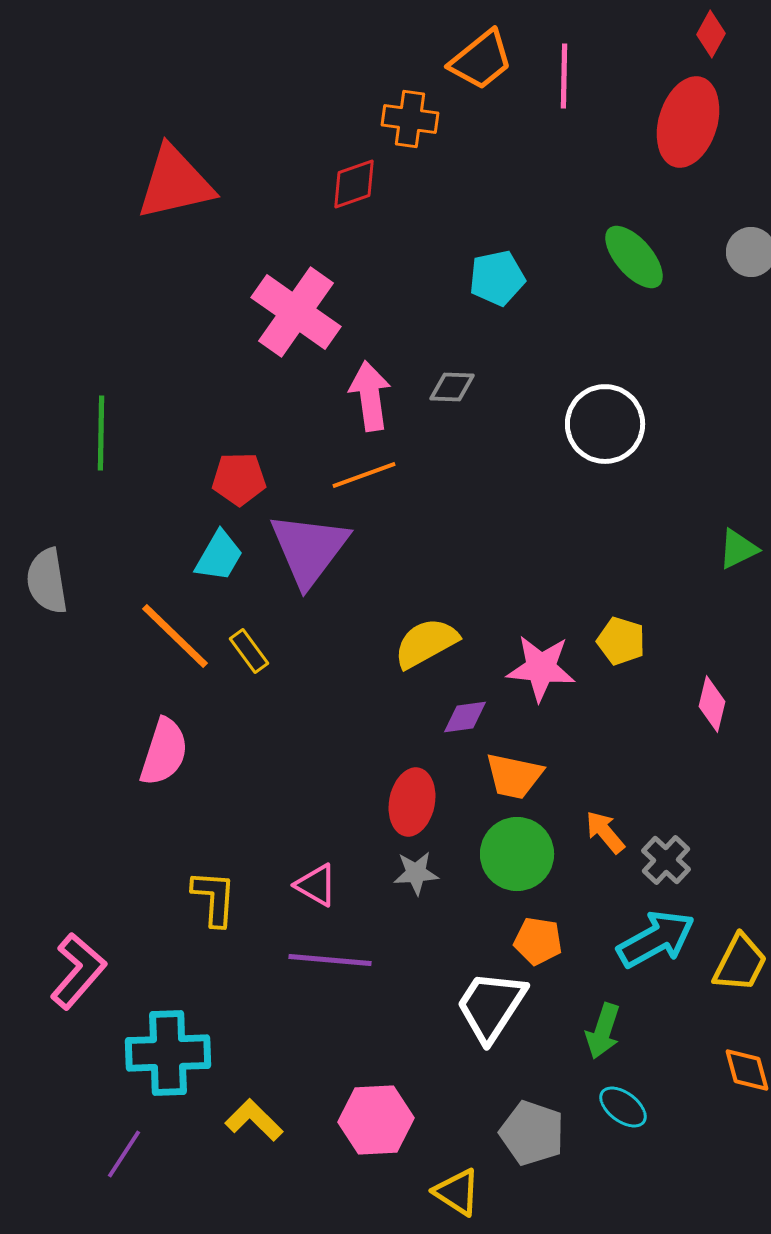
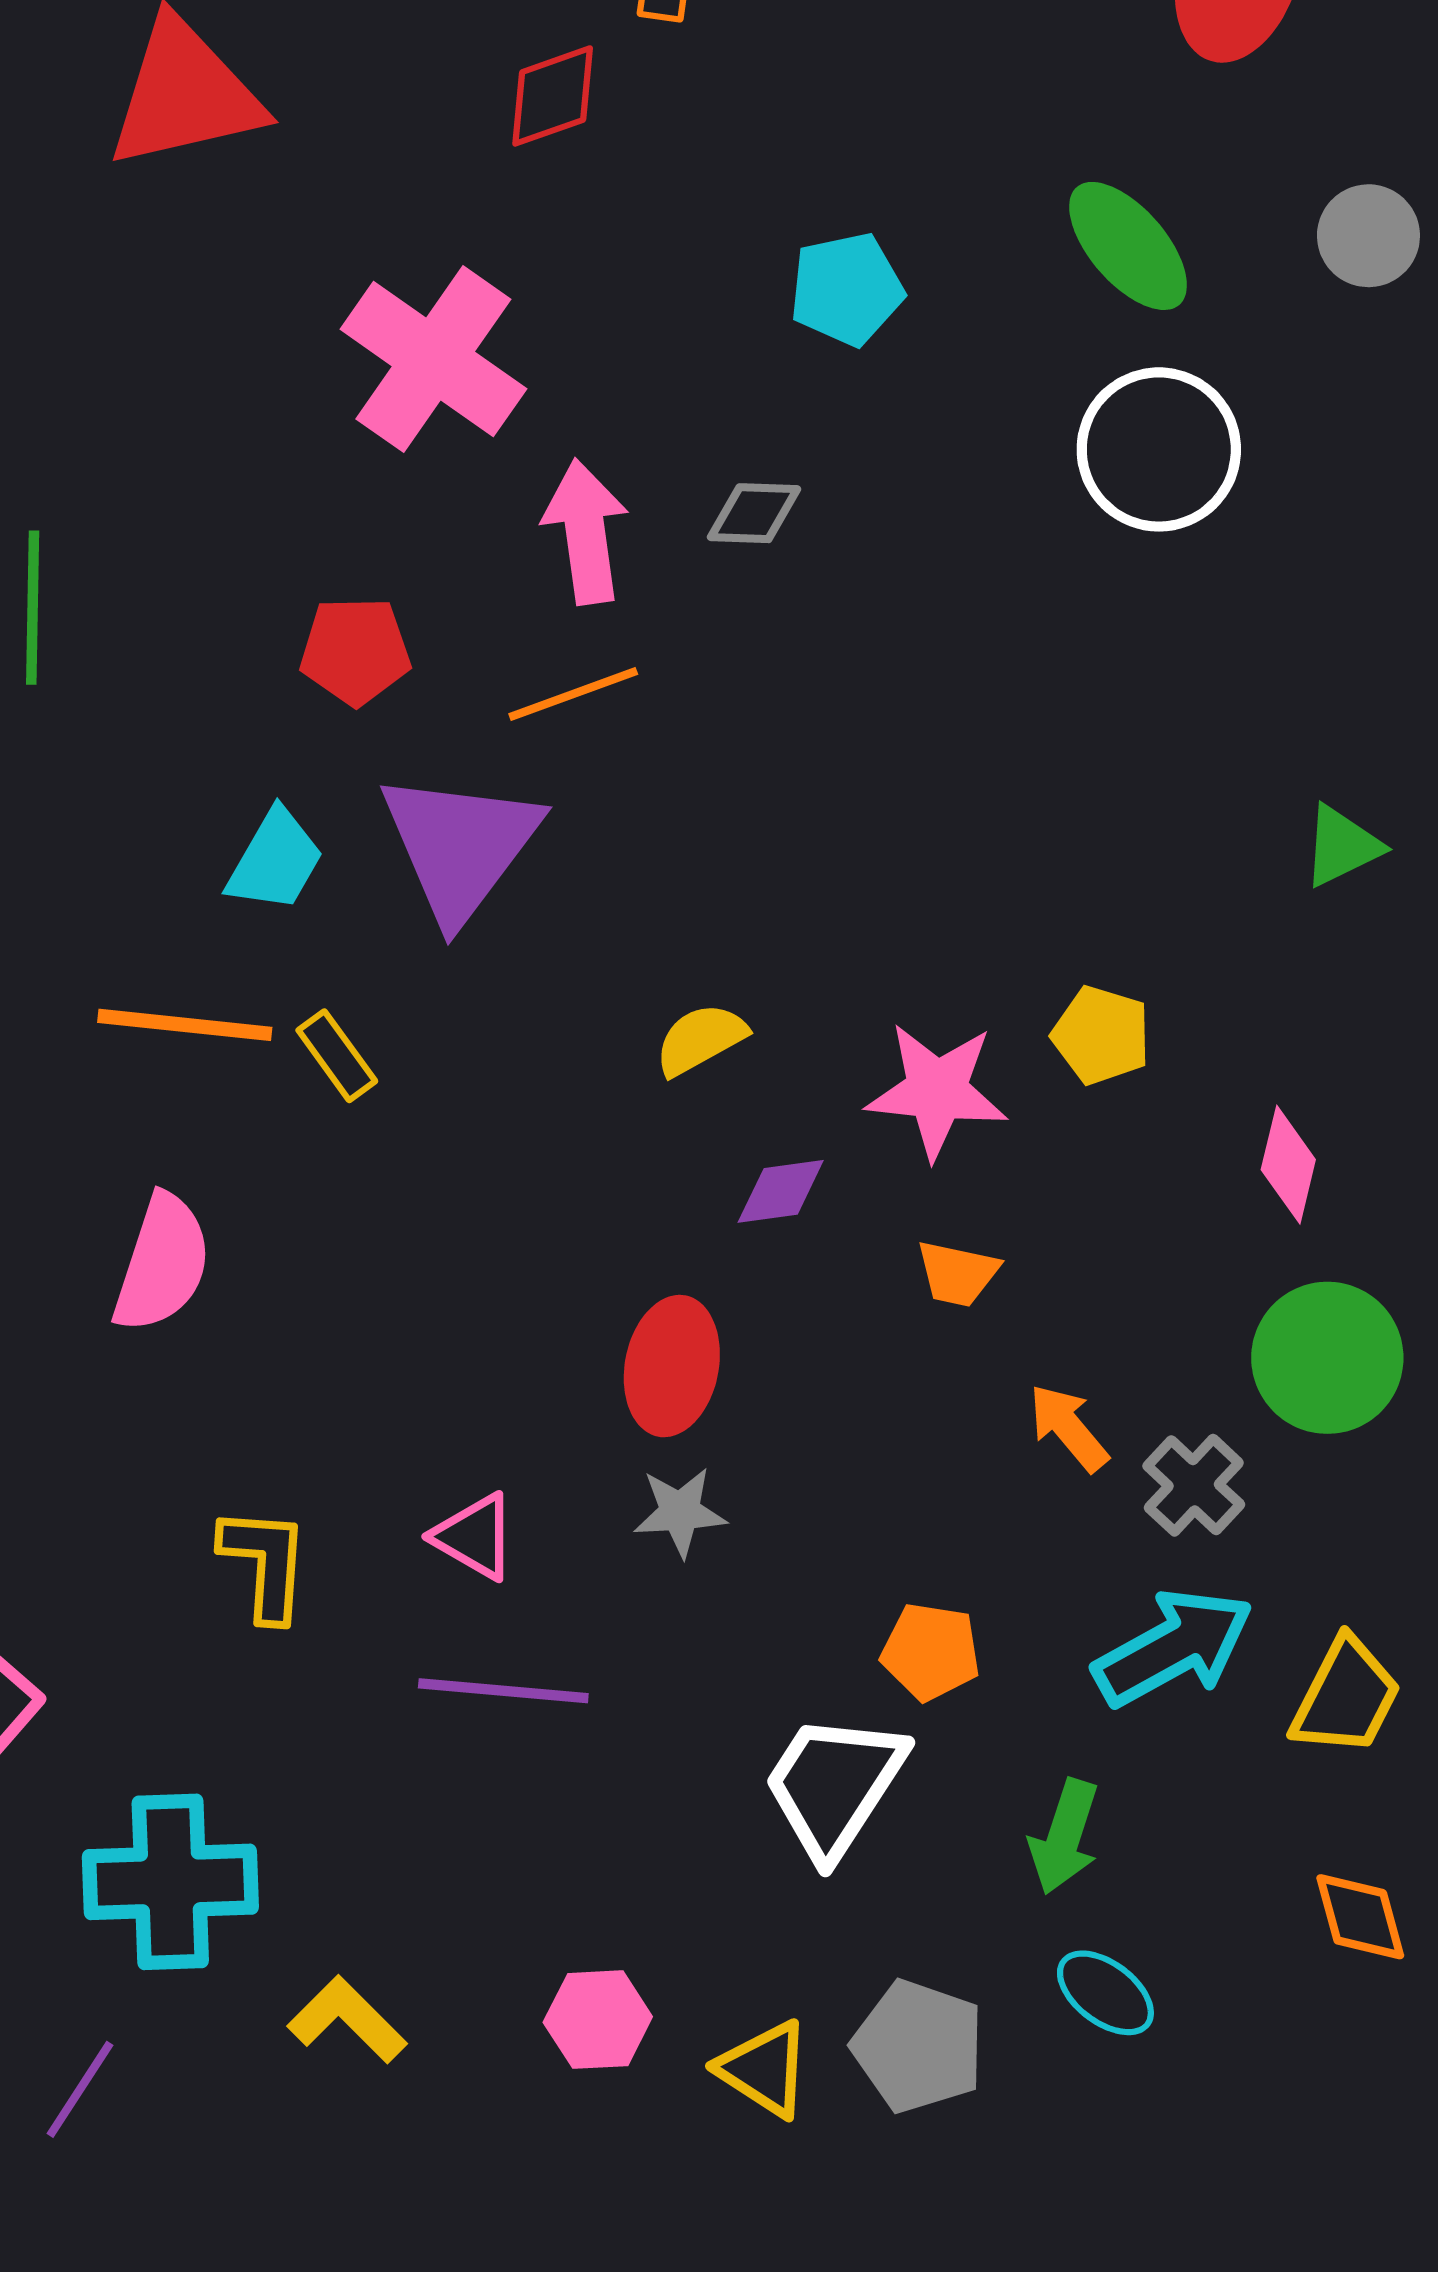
white circle: (605, 424) -> (1159, 449), moved
red pentagon: (239, 479) -> (355, 651), moved
orange line: (175, 636) -> (185, 1025), turned -38
yellow semicircle: (426, 643) -> (701, 1039), size x0.7
orange trapezoid: (514, 776) -> (957, 1274), moved, size x0.7
green circle: (517, 854) -> (1327, 1358), moved
pink hexagon: (376, 1120) -> (598, 2020), size x0.7
yellow triangle: (457, 1192) -> (764, 2069), moved

